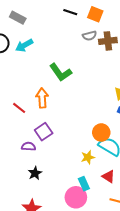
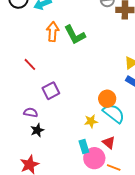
orange arrow: (42, 98) -> (53, 32), moved
purple semicircle: (28, 146) -> (31, 112), moved
pink circle: (76, 197) -> (94, 158), moved

